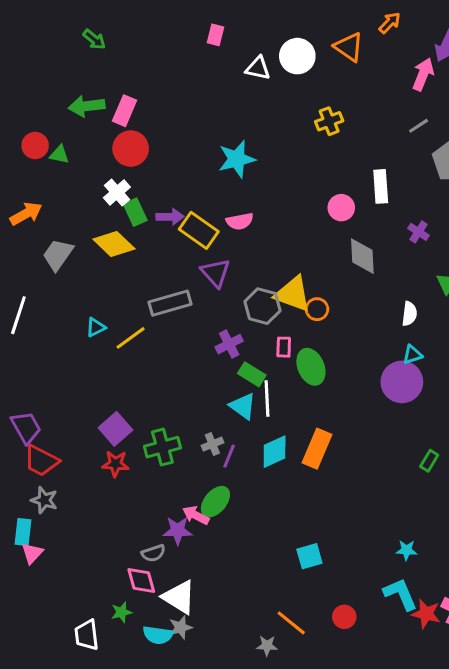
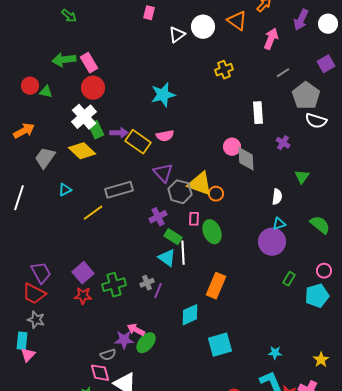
white triangle: (258, 68) -> (177, 35), turned -48
pink arrow: (423, 74) -> (271, 39), moved
pink rectangle: (125, 111) -> (89, 63), turned -54
white cross: (117, 192) -> (84, 117), size x1.4
pink circle: (341, 208) -> (232, 147), moved
purple triangle: (215, 273) -> (163, 173), moved
cyan triangle: (96, 327) -> (65, 190), moved
purple trapezoid: (26, 427) -> (41, 273), moved
cyan diamond: (275, 452) -> (190, 315), moved
green rectangle: (429, 461) -> (289, 279), moved
green ellipse: (215, 502) -> (146, 343), moved
cyan square: (309, 556) -> (220, 345), moved, size x1.4

